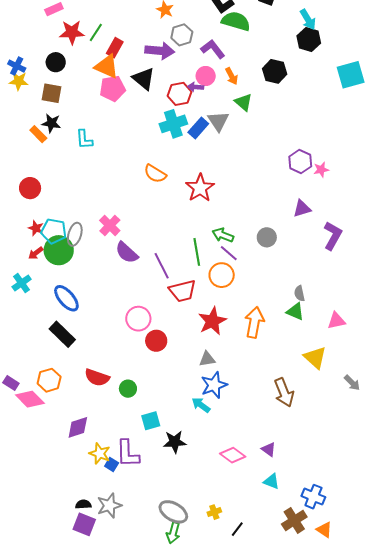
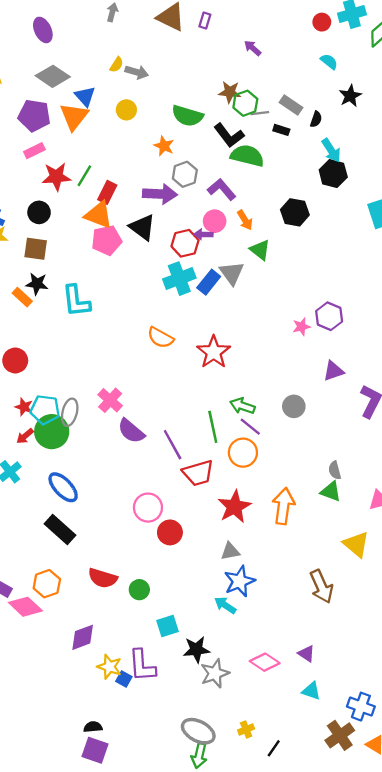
cyan L-shape: (84, 139) -> (76, 301), size x1.4
pink star: (321, 170) -> (301, 327), moved
gray star: (109, 506) -> (215, 673), moved

